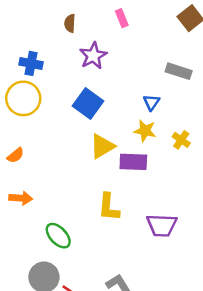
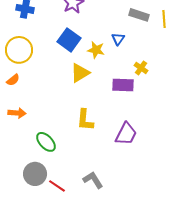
yellow circle: (23, 98) -> (19, 50), moved
yellow star: (145, 131) -> (96, 50), moved
purple rectangle: (133, 162) -> (123, 85), moved
purple trapezoid: (162, 225) -> (126, 134), turned -65

